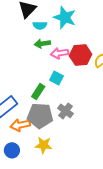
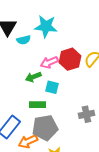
green arrow: (42, 44) -> (33, 77), moved
green rectangle: (38, 91) -> (37, 105), turned 70
gray cross: (66, 111) -> (86, 114), moved, turned -35

